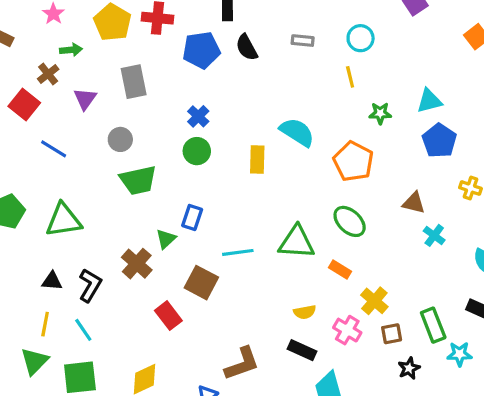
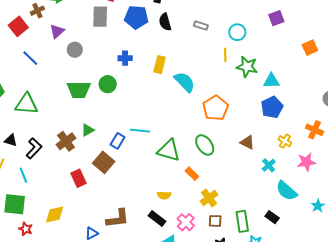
gray rectangle: (134, 82) -> (100, 17), moved
green star: (380, 113) -> (247, 67), moved, size x1.5
blue cross: (198, 116) -> (125, 58), turned 32
gray circle: (120, 139) -> (75, 50), moved
green circle: (197, 151) -> (108, 84), moved
yellow rectangle: (257, 159) -> (160, 65), moved
blue rectangle: (192, 218) -> (118, 141), moved
cyan cross: (434, 235) -> (269, 165), moved
cyan line: (238, 252) -> (140, 131), moved
pink cross: (347, 330) -> (186, 222), moved

